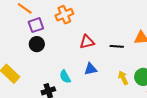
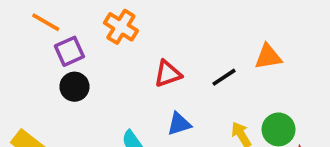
orange cross: (64, 15) -> (121, 27), turned -30
black line: (117, 46) -> (224, 77), turned -32

